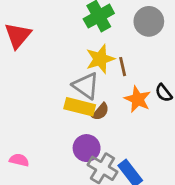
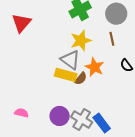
brown line: (123, 67) -> (112, 39), moved
orange star: (138, 99) -> (94, 67), moved
purple circle: (87, 148) -> (60, 116), moved

